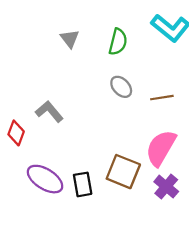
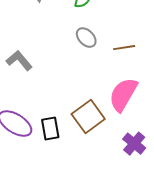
brown square: (123, 172) -> (88, 117), turned 32
purple cross: (166, 187) -> (134, 144), moved

